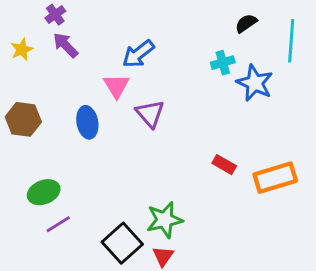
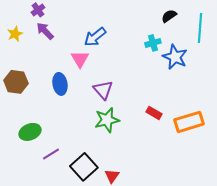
purple triangle: (150, 114) -> (103, 90), moved
green star: (165, 220) -> (107, 120), moved
purple line: (58, 224) -> (51, 154), moved

